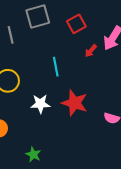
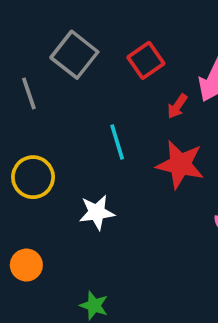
gray square: (38, 17) -> (74, 55), turned -30
red star: (75, 103) -> (180, 164), moved

